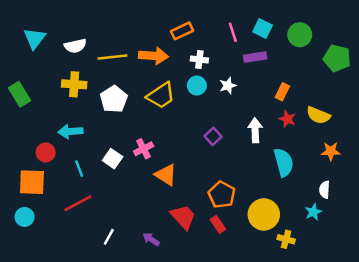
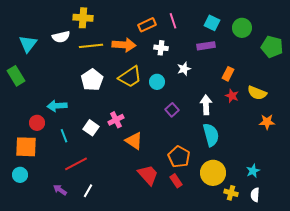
pink line: (233, 32) -> (173, 21), moved
cyan triangle: (34, 38) -> (28, 44), moved
yellow cross: (74, 84) -> (83, 18), moved
cyan circle: (197, 86) -> (157, 82), moved
cyan semicircle: (284, 162) -> (211, 135), moved
white semicircle: (325, 190) -> (255, 195), moved
red line: (78, 203) -> (76, 164), moved
purple arrow: (151, 239) -> (60, 190), moved

